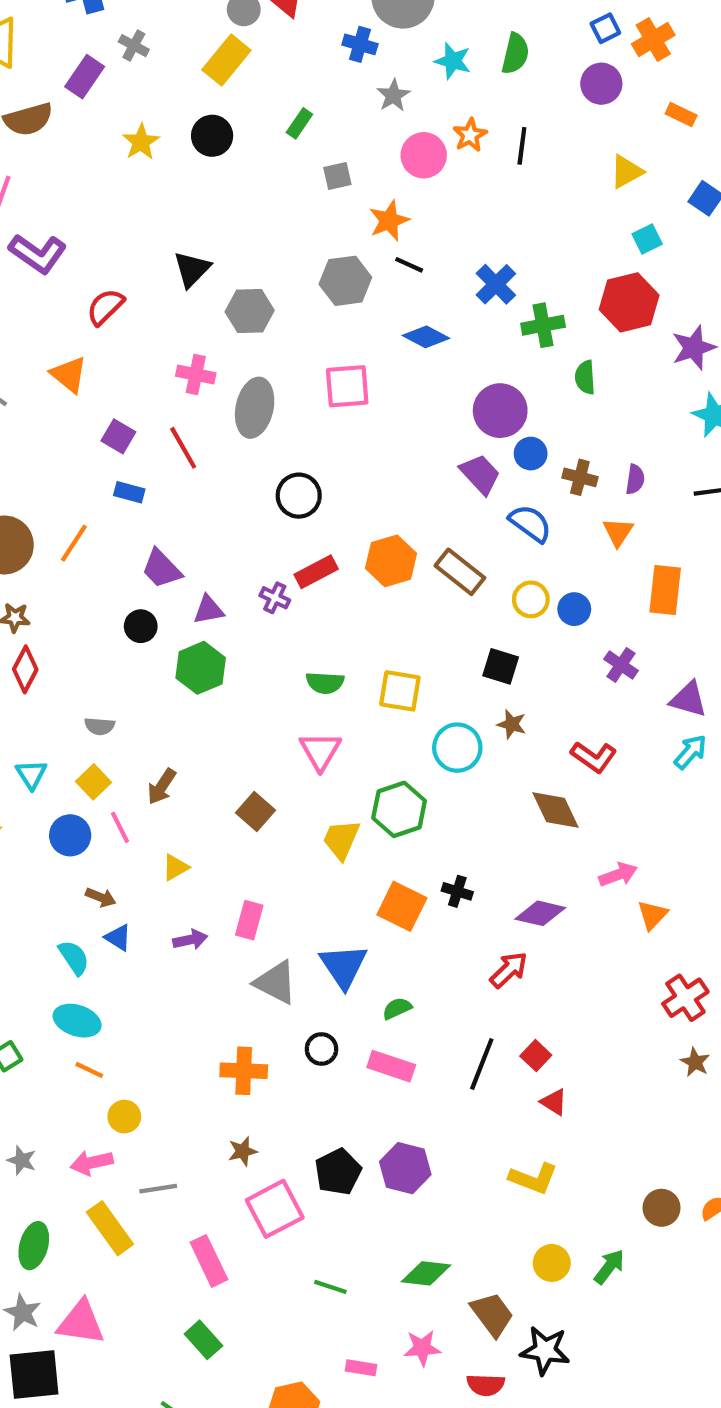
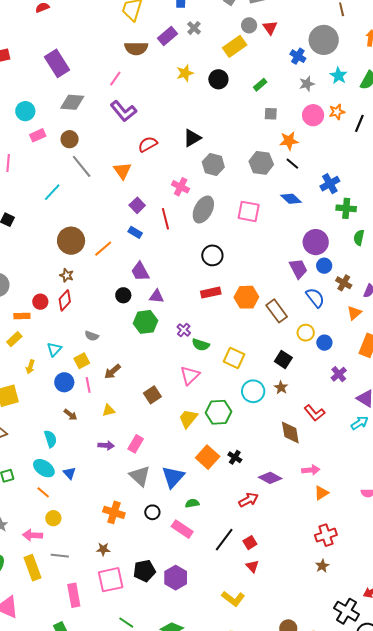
purple cross: (275, 598) -> (184, 330), moved
blue triangle: (118, 938) -> (69, 473), moved

